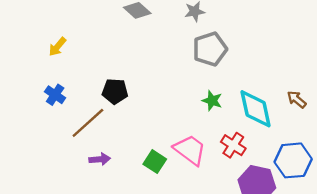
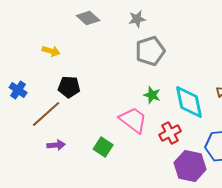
yellow arrow: (57, 47) -> (51, 51), moved, turned -114
red cross: (233, 145) -> (170, 133), turned 30
pink trapezoid: (190, 150) -> (133, 120), moved

